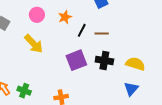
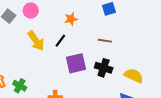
pink circle: (37, 15) -> (31, 11), moved
black line: (82, 30) -> (60, 41), moved

